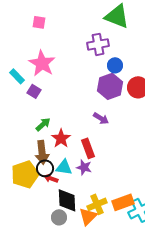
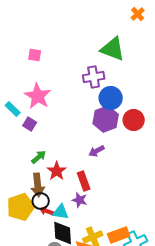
blue circle: (115, 65) -> (111, 98), size x1.5
purple arrow: (101, 118) -> (97, 151), turned 119
cyan triangle: (64, 167) -> (61, 212), moved

